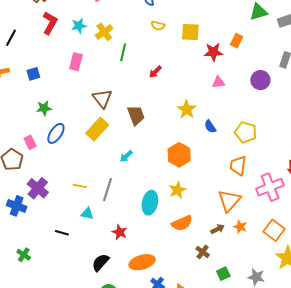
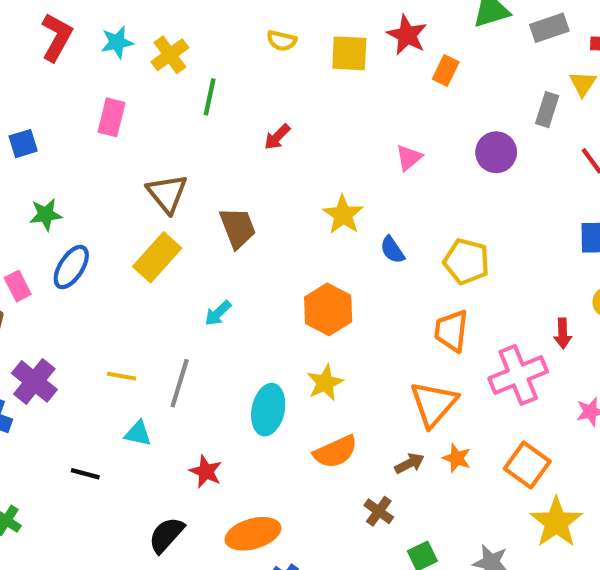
red star: (213, 52) -> (407, 35), moved, turned 30
pink triangle: (218, 82) -> (409, 158), turned -32

